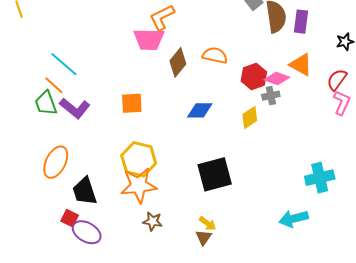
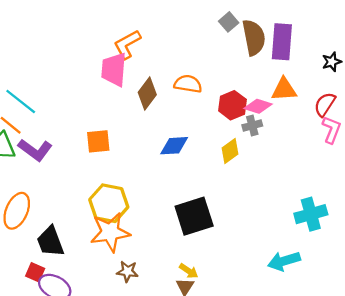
purple rectangle: (301, 22) -> (282, 42), size x1.4
pink trapezoid: (149, 39) -> (114, 69), turned 96
orange triangle: (301, 65) -> (284, 90), turned -30

